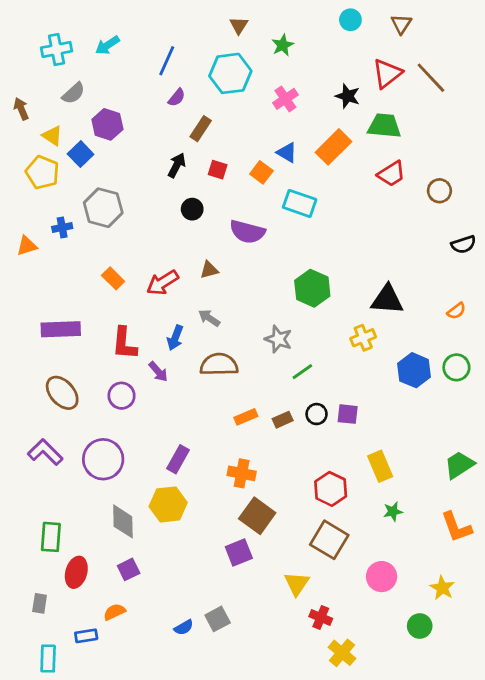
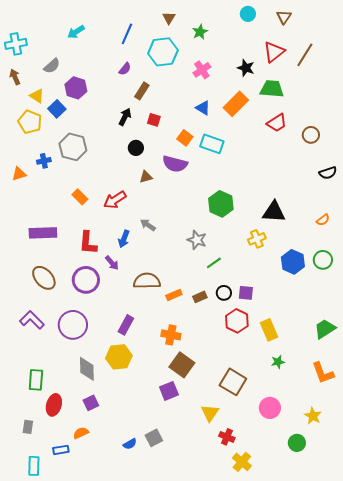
cyan cross: (57, 49) -> (16, 44), moved
blue line: (167, 61) -> (127, 34), moved
brown line: (431, 78) -> (305, 55), turned 75
orange square: (261, 172) -> (185, 138), moved
brown triangle: (209, 270) -> (146, 177), moved
brown semicircle: (219, 365) -> (147, 281), moved
purple circle: (122, 396) -> (86, 280), size x1.4
red hexagon: (331, 489) -> (237, 321), moved

